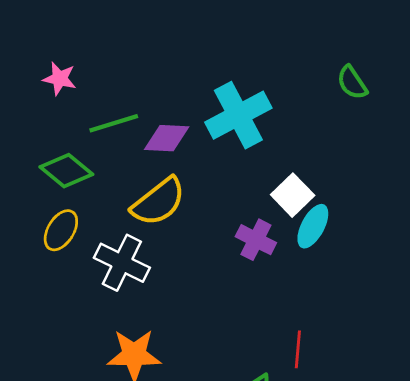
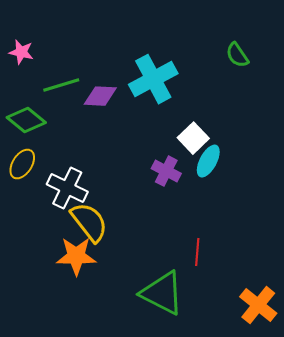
yellow semicircle: (158, 202) -> (89, 222), moved, turned -90

